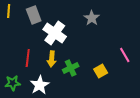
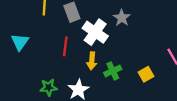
gray star: (92, 18) -> (122, 18), moved
red line: (28, 58) -> (65, 46), moved

